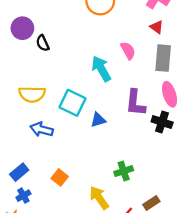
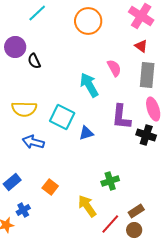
blue cross: (23, 196) -> (23, 210), moved

